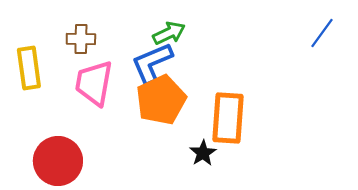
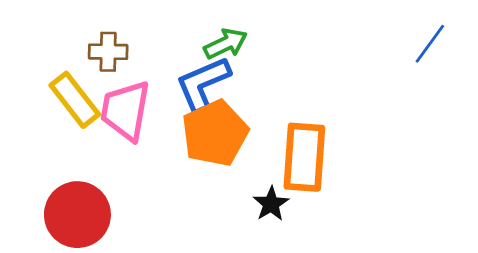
yellow rectangle: (29, 68) -> (75, 100), moved, turned -30

